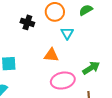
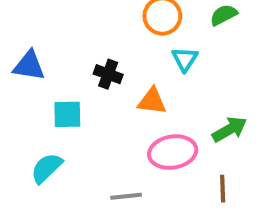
black cross: (27, 22) -> (108, 74), moved

